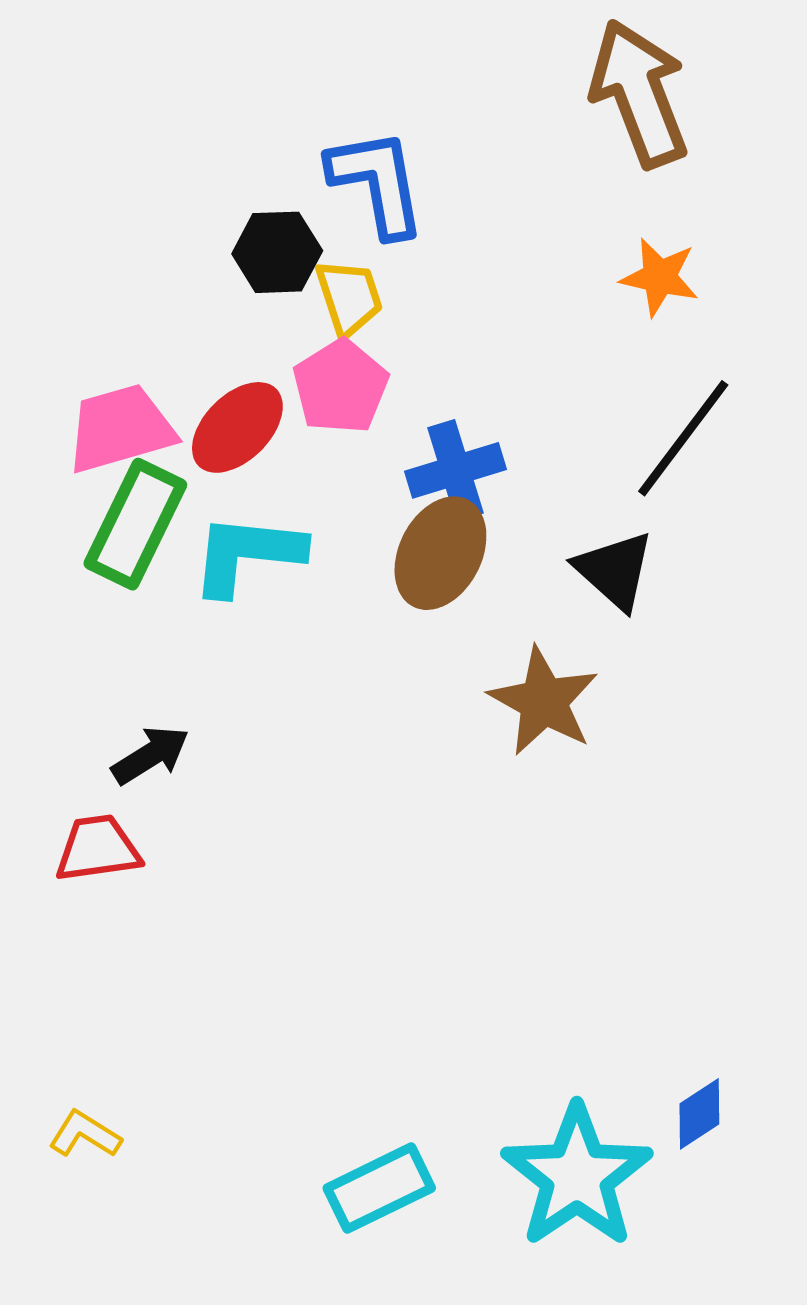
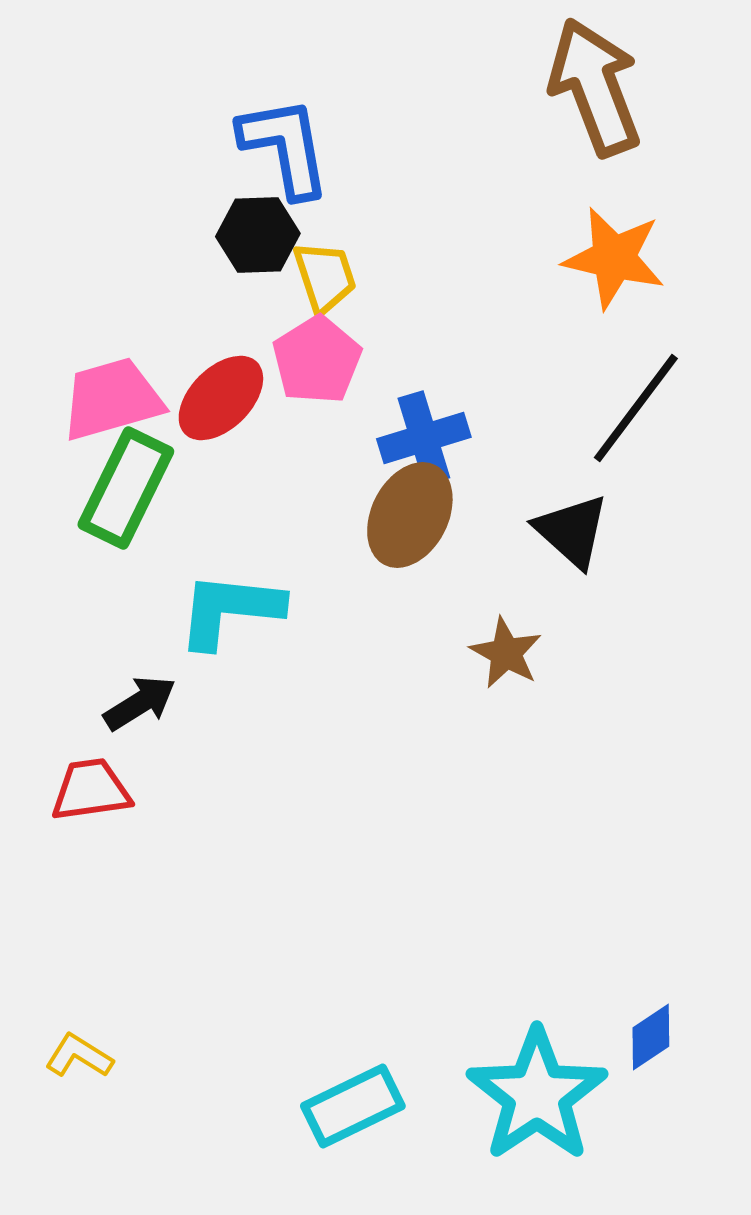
blue L-shape: (377, 182) -> (285, 147), moved
orange star: (660, 277) -> (614, 258), size x1.4
cyan L-shape: (247, 554) -> (230, 610), moved
brown star: (544, 701) -> (506, 653), size x0.7

